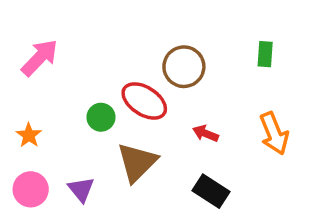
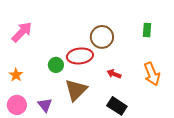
red ellipse: (144, 101) -> (80, 56), turned -40

